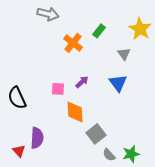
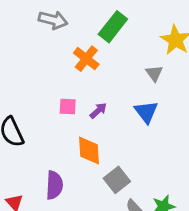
green rectangle: (99, 31) -> (113, 27), moved, size x1.6
pink square: (58, 89) -> (68, 107), moved
purple semicircle: (37, 138) -> (54, 185), moved

